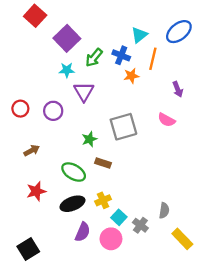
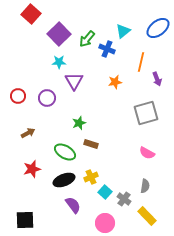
green arrow: (94, 58) -> (87, 39), moved
orange line: (153, 59) -> (141, 62), moved
orange star: (131, 76) -> (115, 82), moved
pink semicircle: (166, 120) -> (147, 153), moved
gray square: (123, 127) -> (146, 113), moved
purple semicircle: (83, 232) -> (73, 205), turned -60
pink circle: (111, 239) -> (105, 223), moved
yellow rectangle: (182, 239) -> (147, 216), moved
black square: (28, 249) -> (25, 220), turned 30

